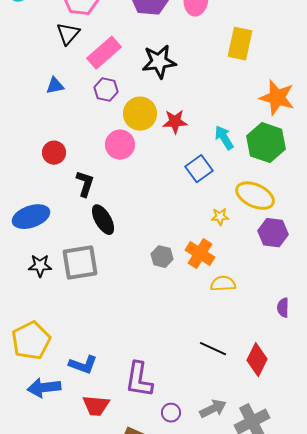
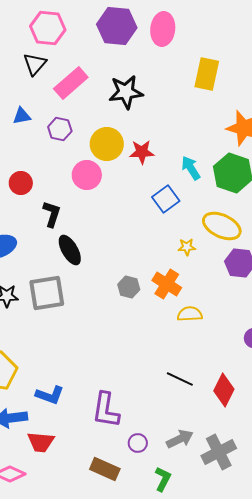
purple hexagon: (106, 90) -> (60, 129), moved
red trapezoid: (96, 406) -> (41, 442), moved

